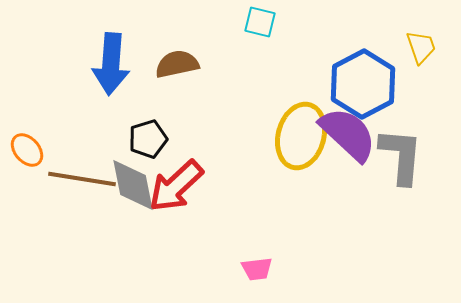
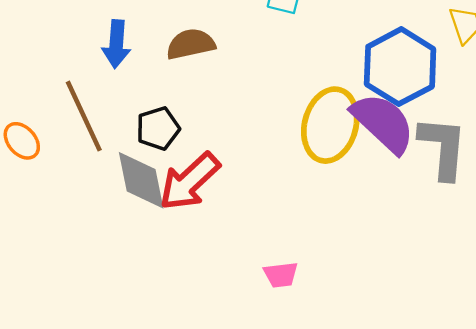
blue arrow: (111, 64) -> (116, 44), size x0.7
brown line: (82, 179) -> (84, 116), moved, turned 56

